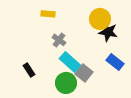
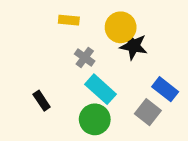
yellow circle: (100, 19) -> (121, 27), moved
black star: (108, 32) -> (134, 46), moved
gray square: (84, 73) -> (148, 112), moved

